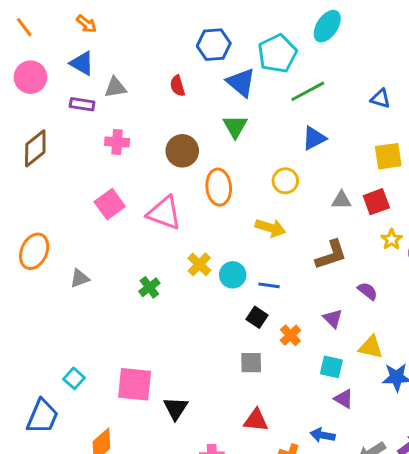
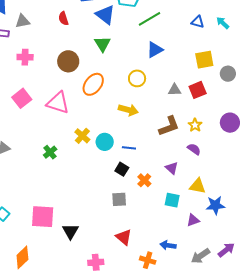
orange ellipse: (219, 187) -> (93, 84), turned 45
yellow star: (392, 239) -> (195, 125), moved
purple triangle: (344, 399) -> (193, 220), moved, turned -48
red triangle: (256, 420) -> (124, 237), turned 36

